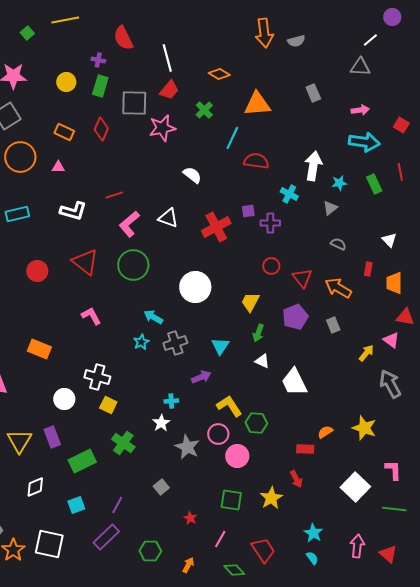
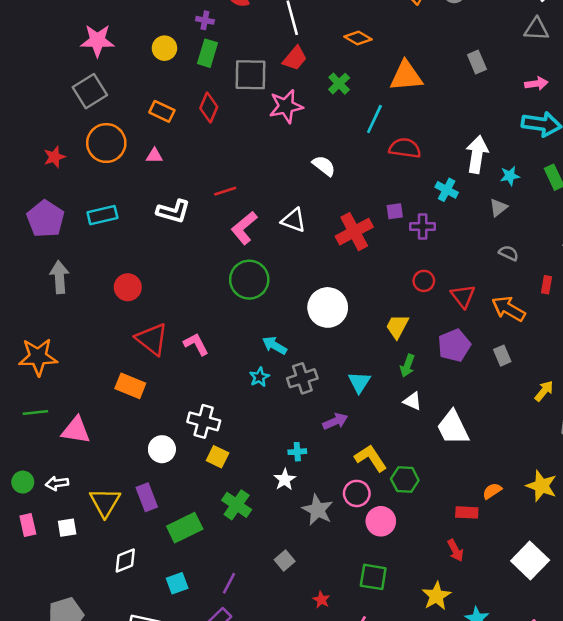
red triangle: (85, 262) -> (152, 339), moved
yellow star: (271, 498) -> (436, 596), moved

